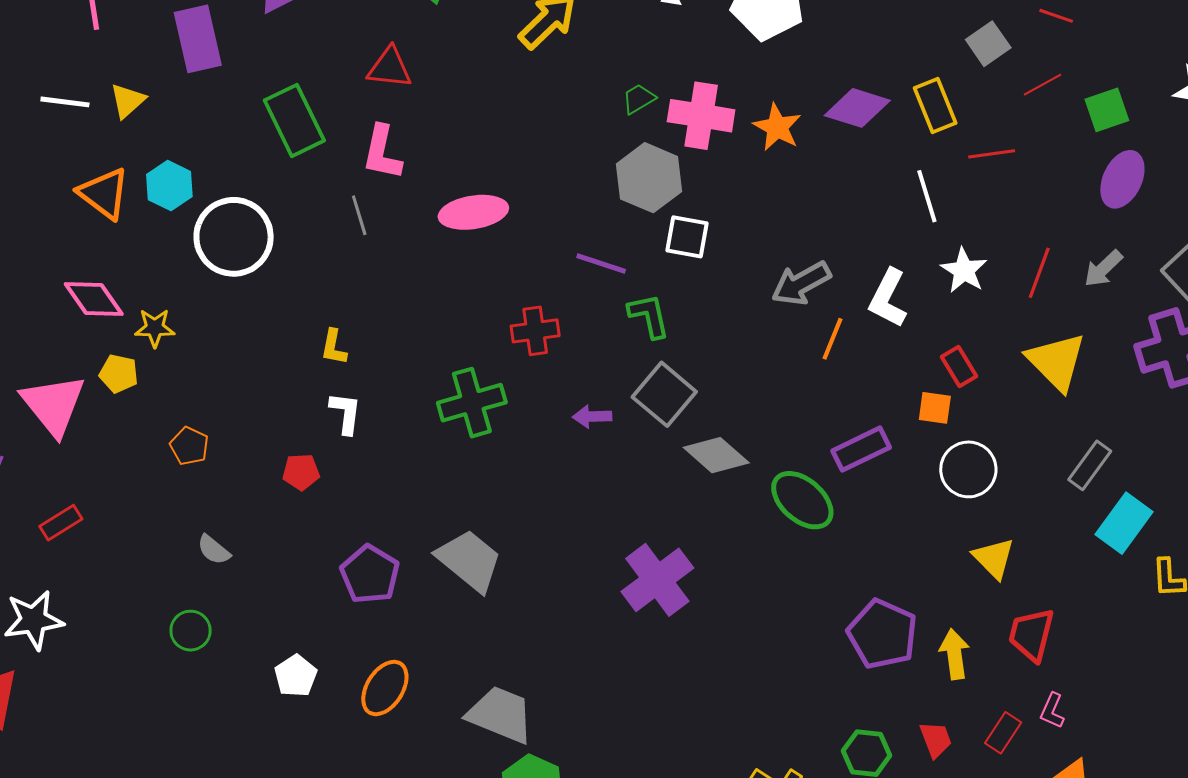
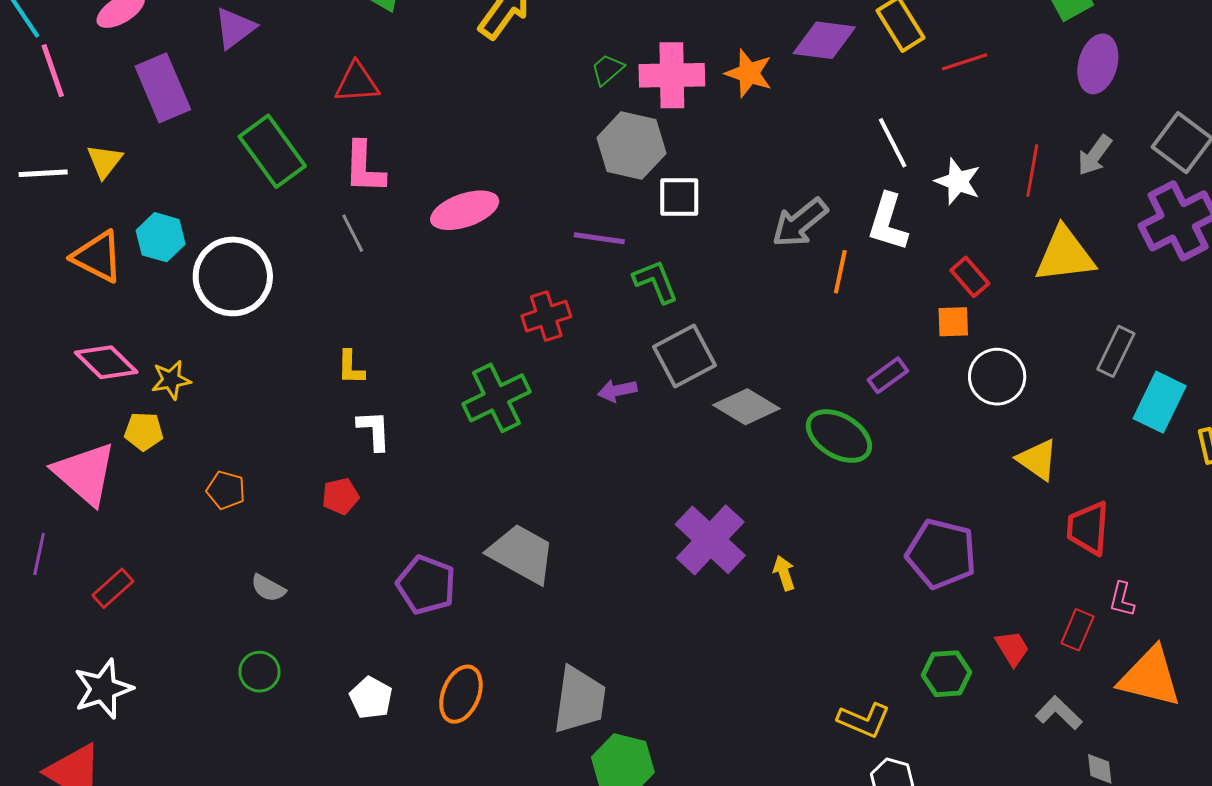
white line: (927, 196) -> (893, 143), moved
yellow triangle: (1056, 362) -> (1065, 255), turned -42
gray square: (664, 394) -> (685, 356), turned 32
purple rectangle: (861, 449) -> (888, 375), size x0.7
yellow arrow: (954, 654) -> (784, 573), moved, size x0.7
gray trapezoid: (501, 715) -> (579, 700), turned 86

